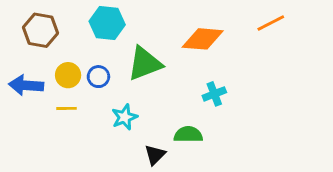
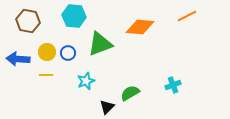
cyan cross: (214, 94) -> (173, 85), moved
green semicircle: (188, 135) -> (130, 93), turned -30

